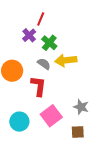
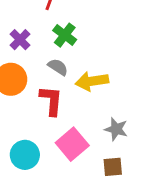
purple cross: (29, 35) -> (20, 40), moved
yellow arrow: (66, 60) -> (92, 81), moved

